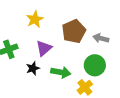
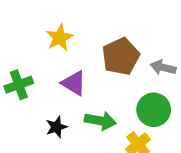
purple triangle: (44, 48) -> (74, 83), turned -48
black star: (33, 68) -> (56, 127), moved

